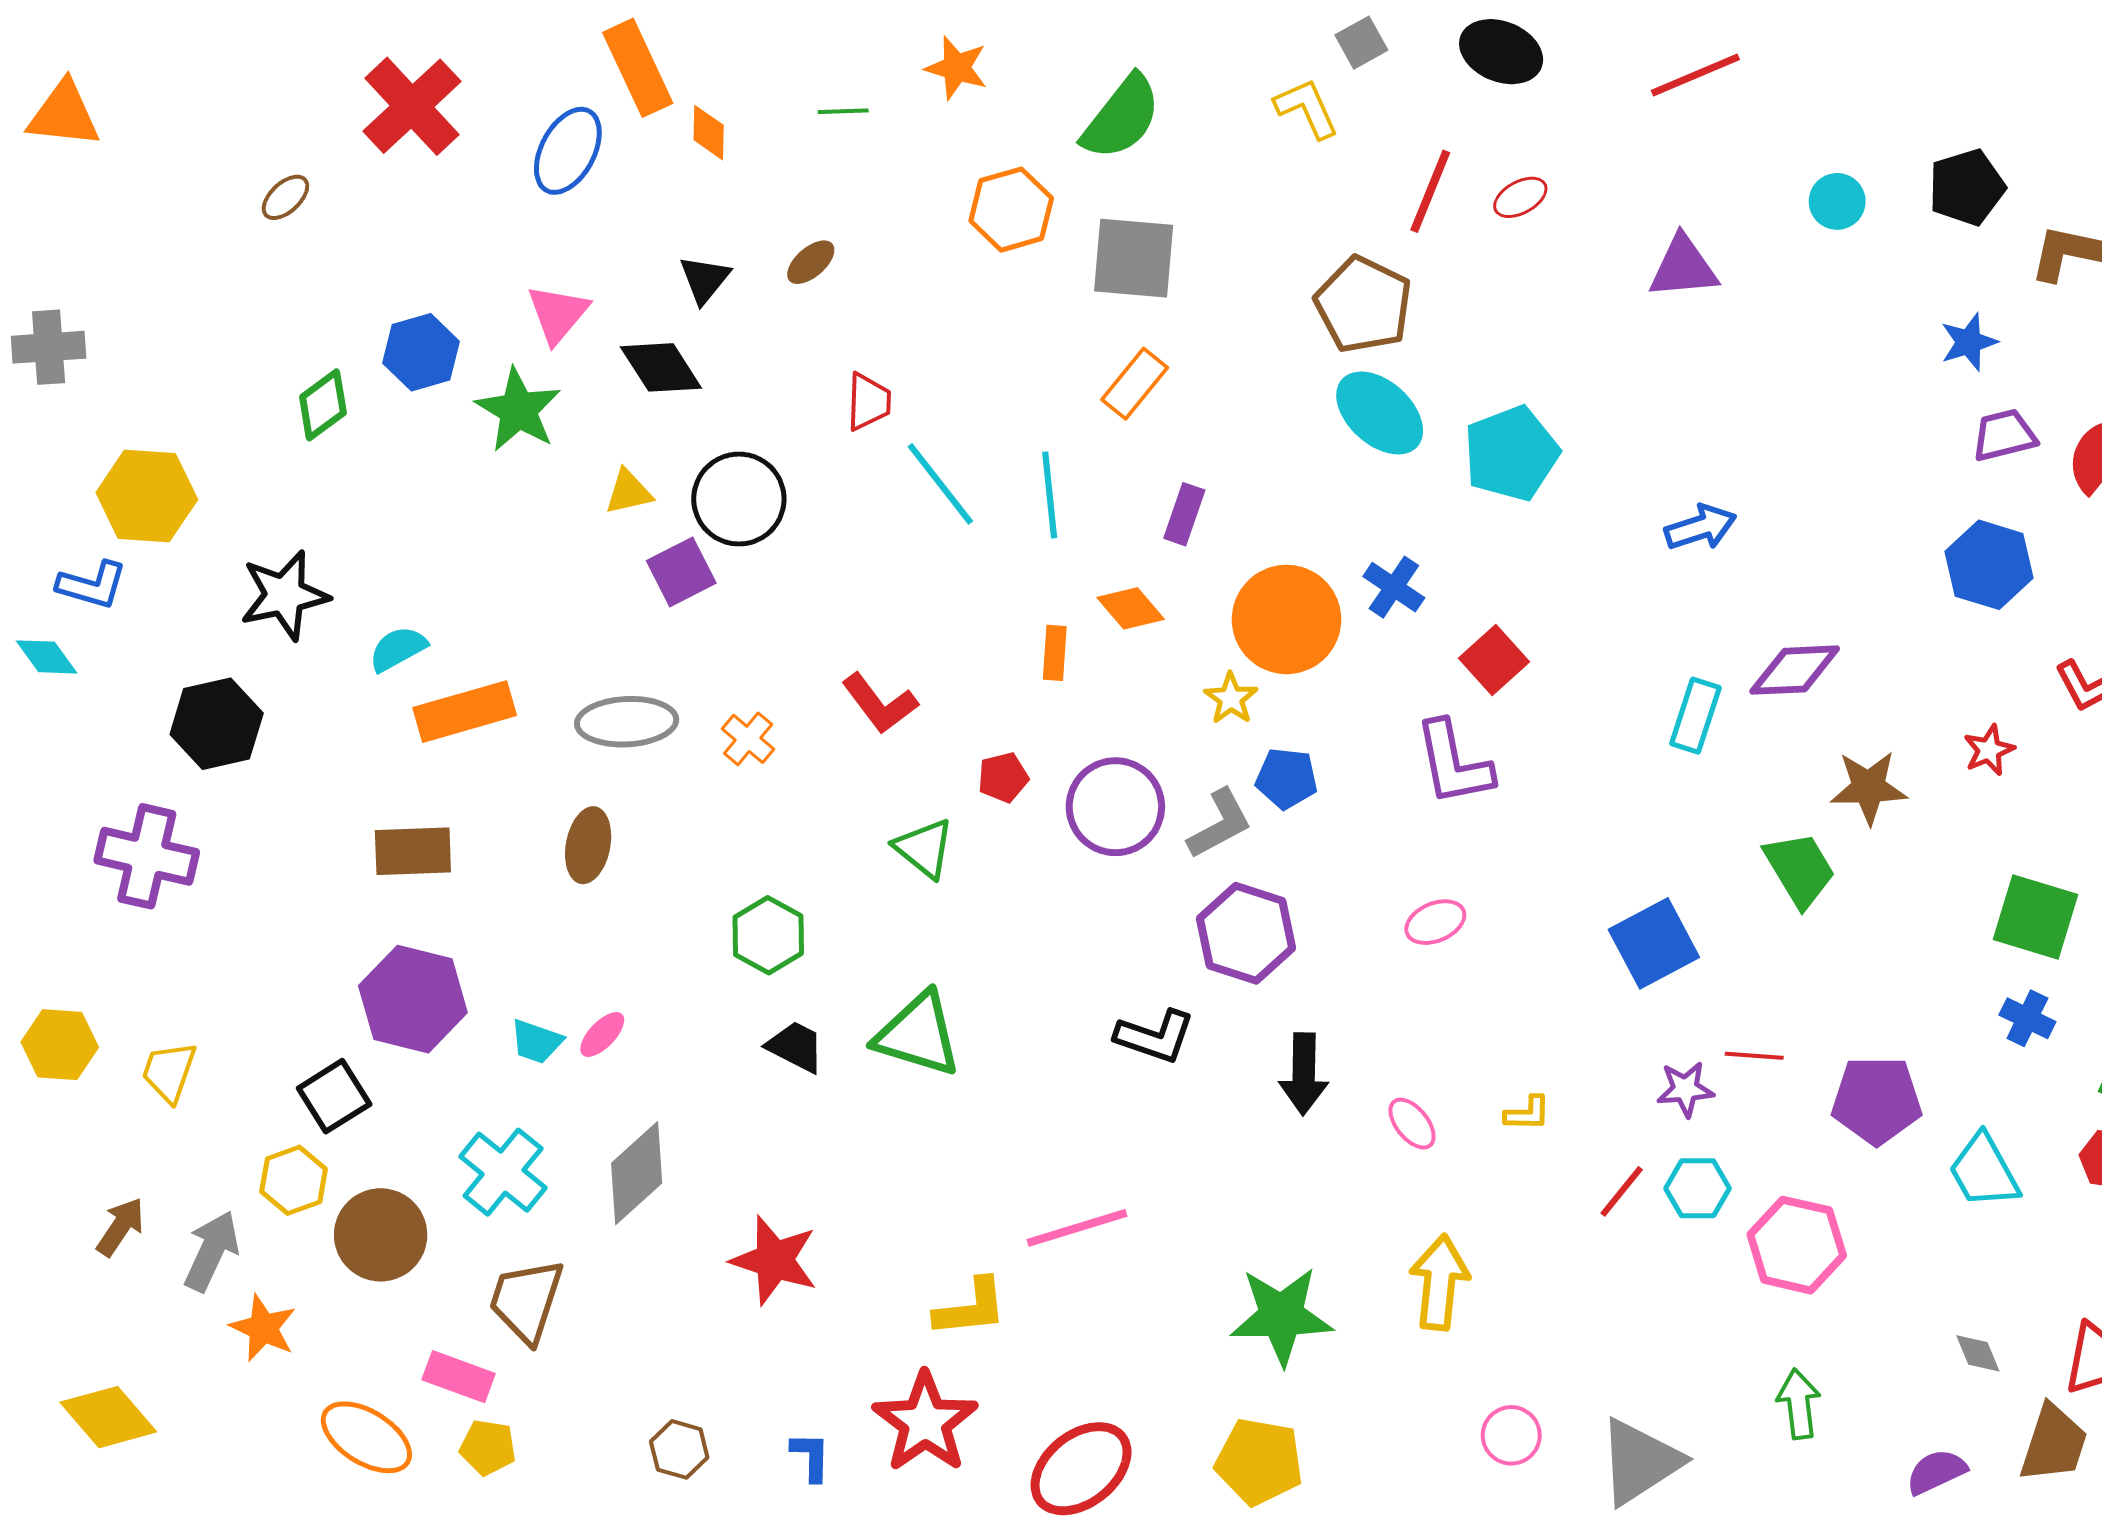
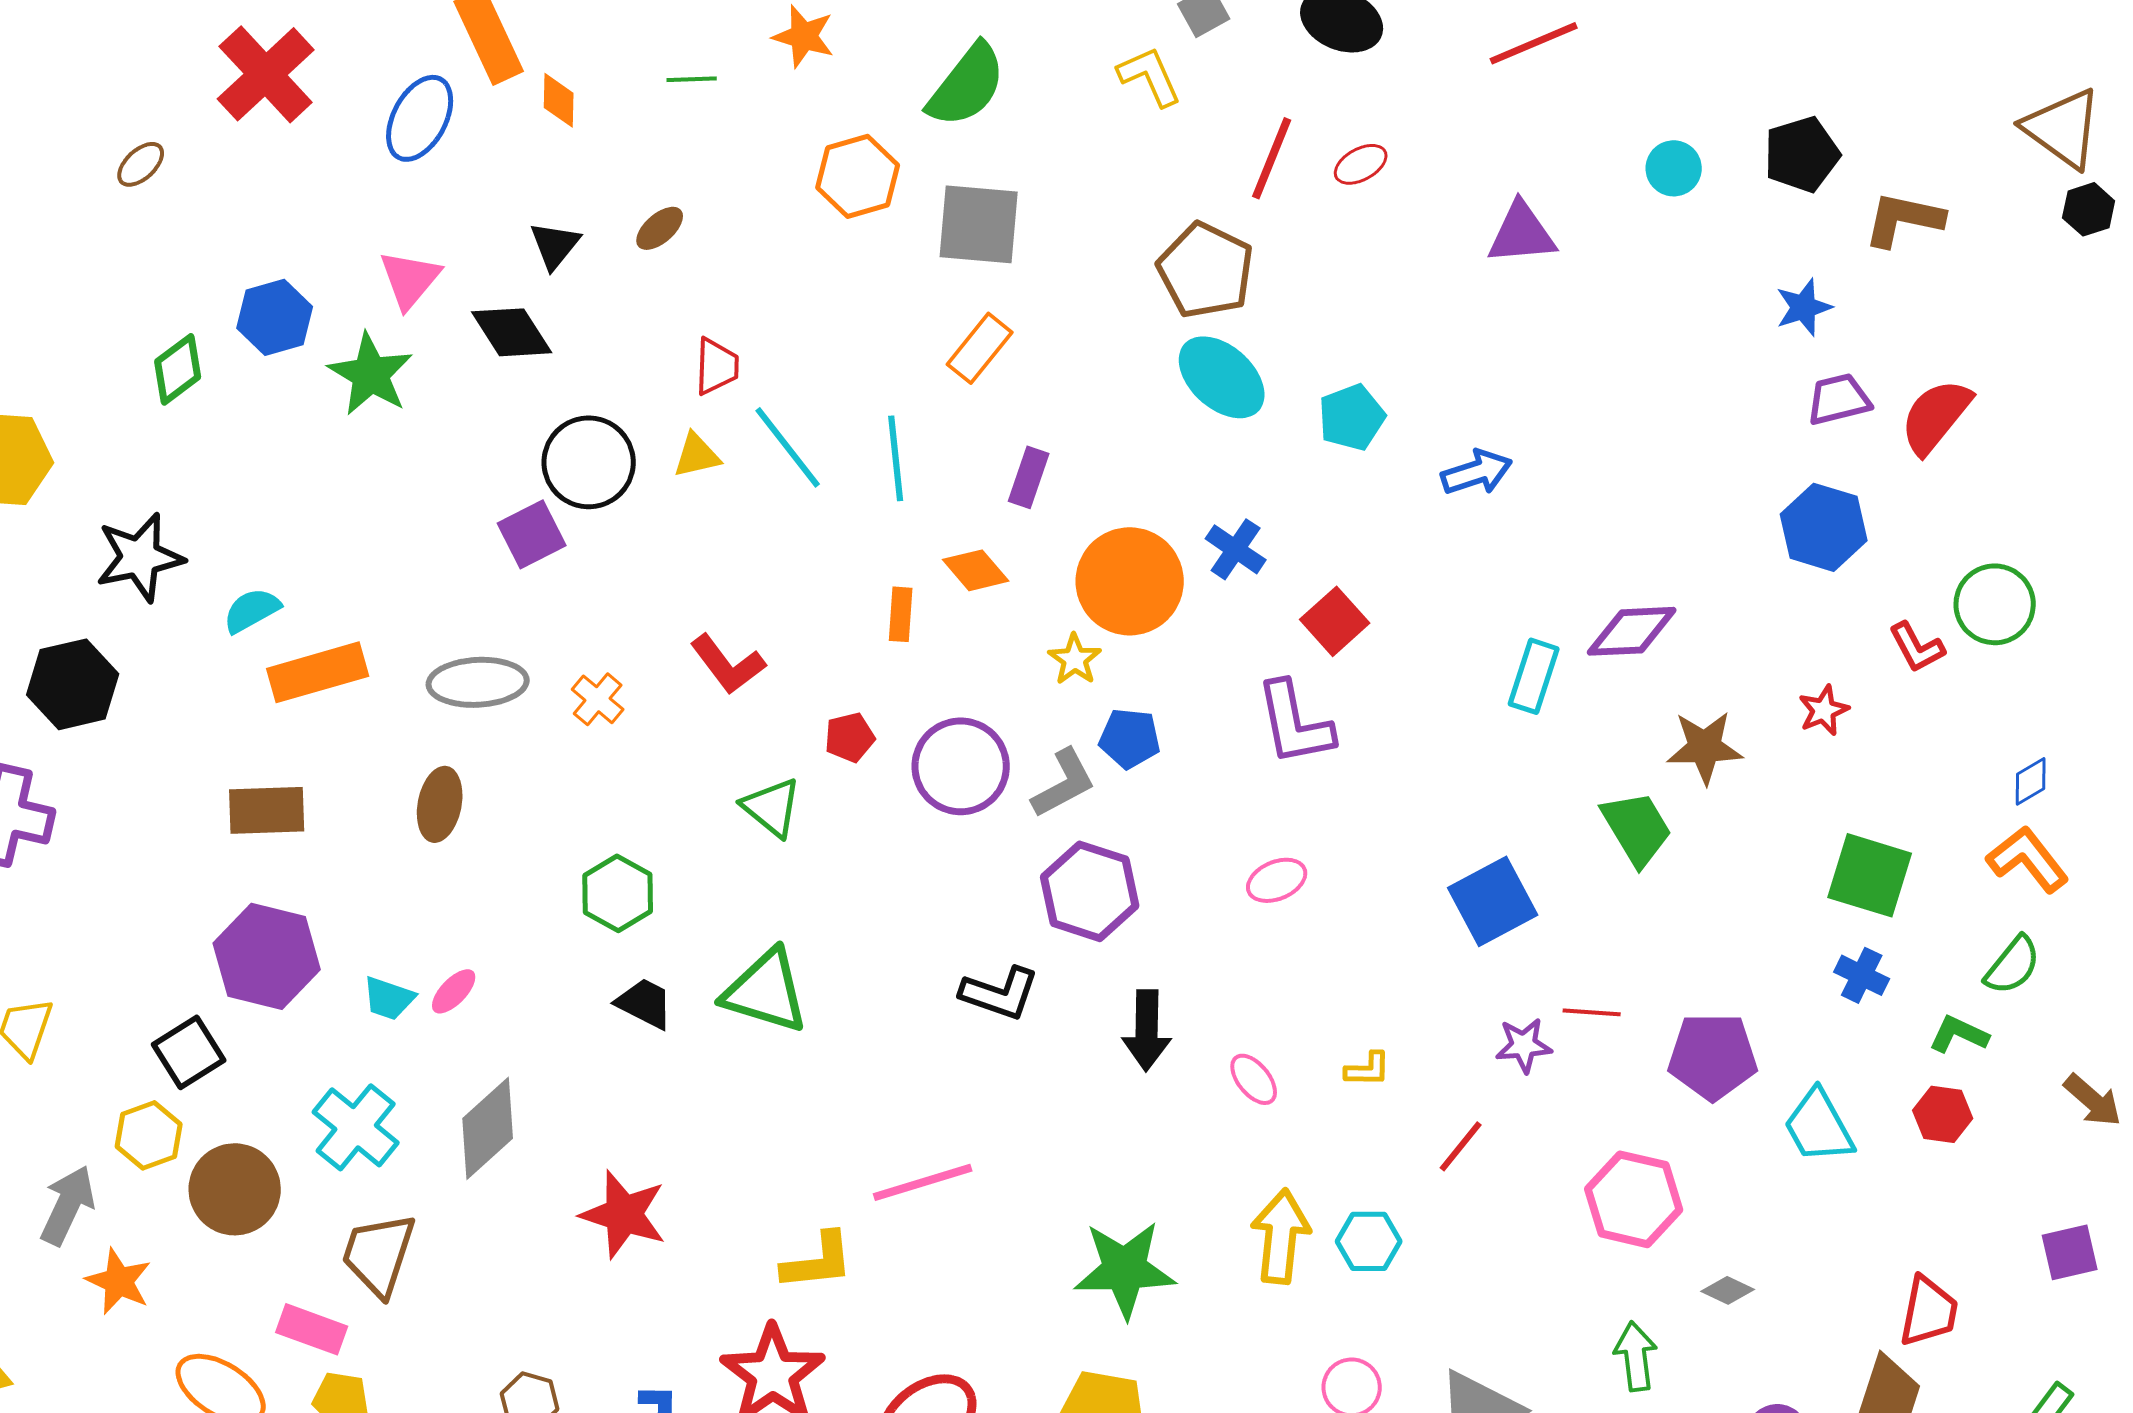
cyan pentagon: (1511, 453) -> (1352, 417), size x0.7
yellow triangle: (629, 492) -> (697, 455), moved
blue arrow: (1700, 527) -> (1477, 472), moved
cyan hexagon: (1697, 1188) -> (1369, 1241), moved
gray diamond: (1978, 1353) -> (1728, 1290), moved, turned -42

